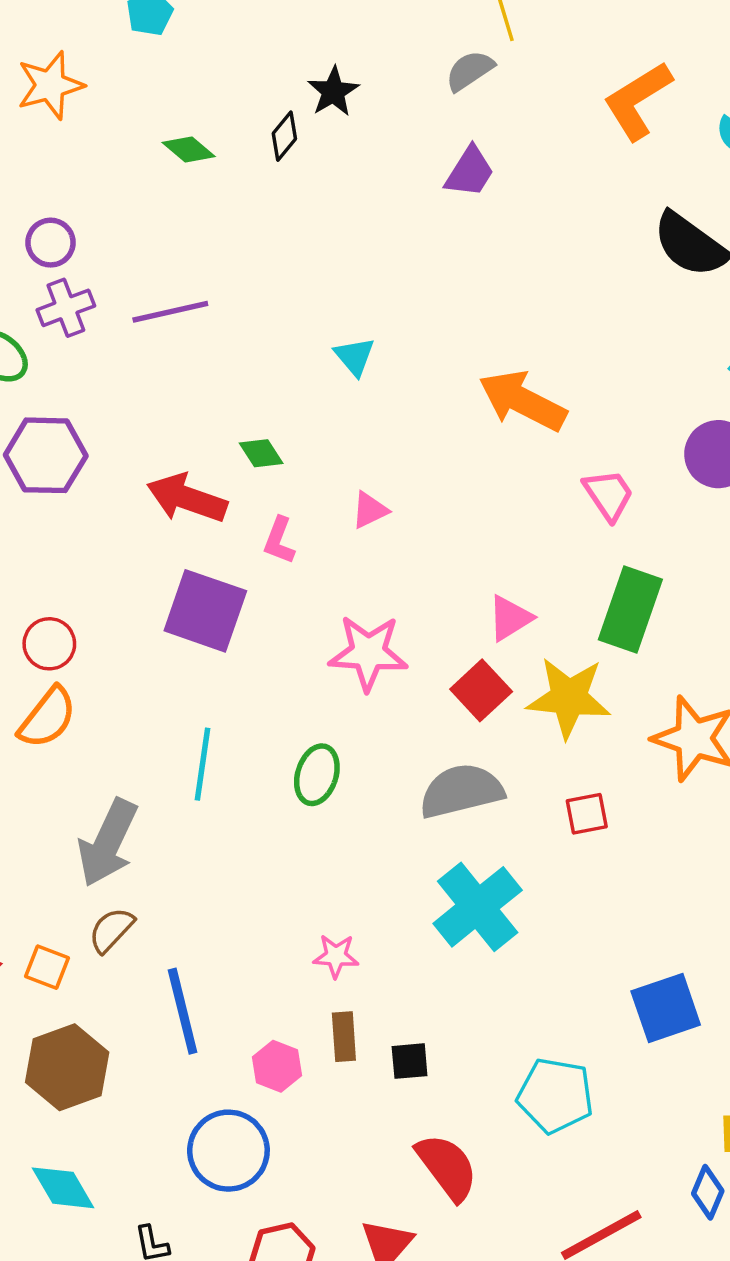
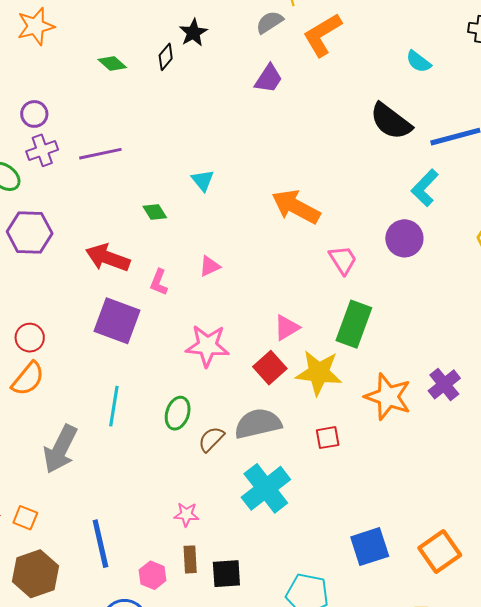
orange L-shape: (638, 101) -> (322, 35), moved
green diamond: (261, 453) -> (155, 212), moved
brown semicircle: (111, 930) -> (211, 439), moved
black square: (410, 1061) -> (226, 574), size x1.4

